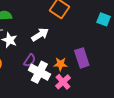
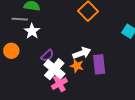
white arrow: (40, 35) -> (82, 53), moved
pink cross: (63, 82) -> (59, 84), moved

